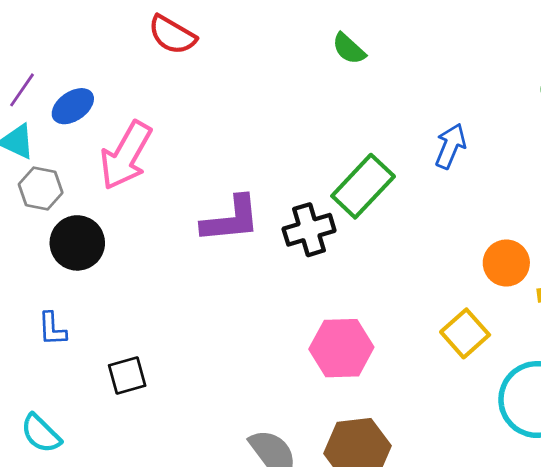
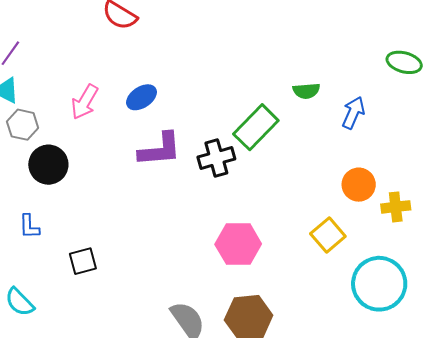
green semicircle: (349, 49) -> (306, 91), moved, turned -48
blue ellipse: (73, 106) -> (141, 97), moved
blue arrow: (450, 146) -> (353, 113), moved
pink arrow: (126, 155) -> (85, 102), size x0.7

